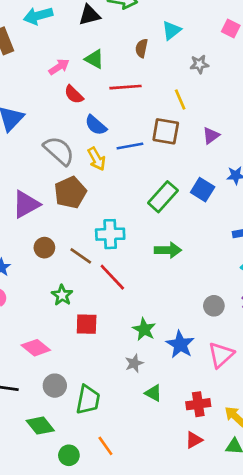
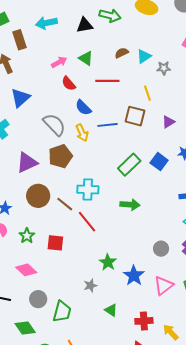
cyan triangle: (171, 30) -> (144, 56), moved
brown semicircle: (142, 48) -> (122, 53), turned 48
brown circle: (44, 248) -> (38, 196), size x1.5
green star: (62, 295) -> (27, 236), moved
red square: (87, 324) -> (55, 243), moved
gray star: (134, 363) -> (90, 286), moved

